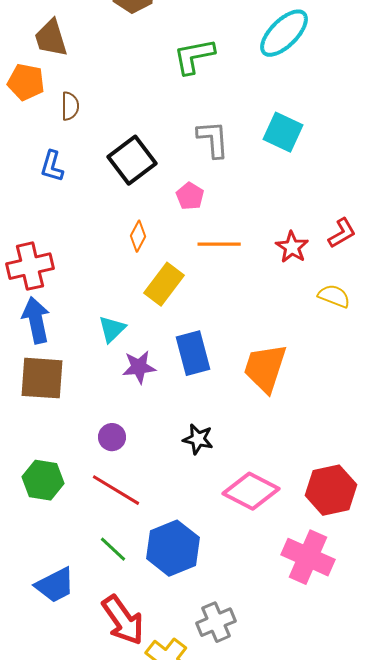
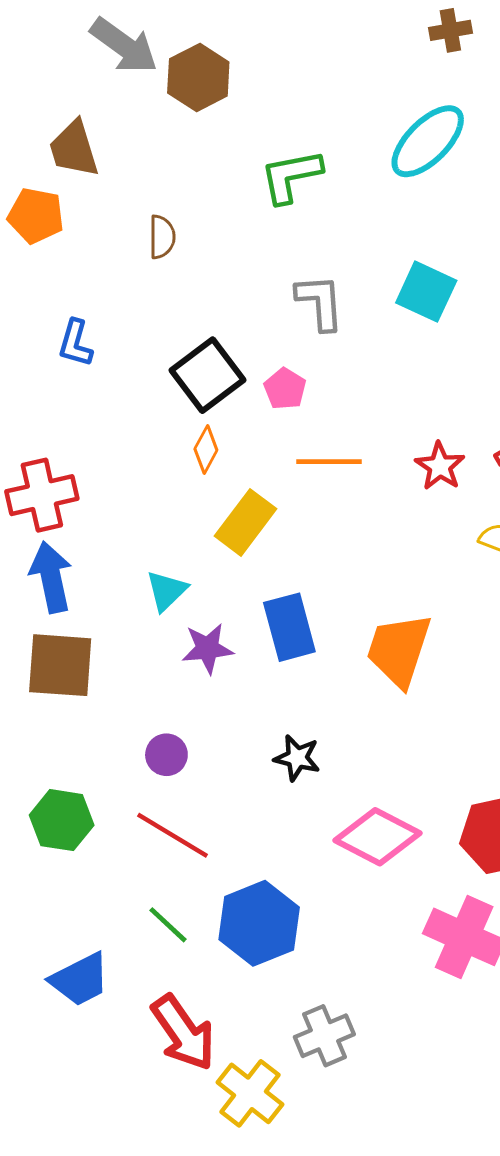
brown semicircle: (70, 106) -> (162, 237), moved
black square: (132, 160) -> (207, 375), moved

